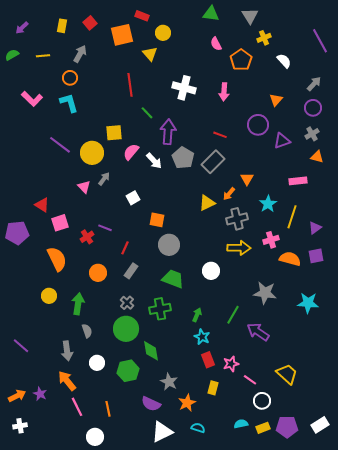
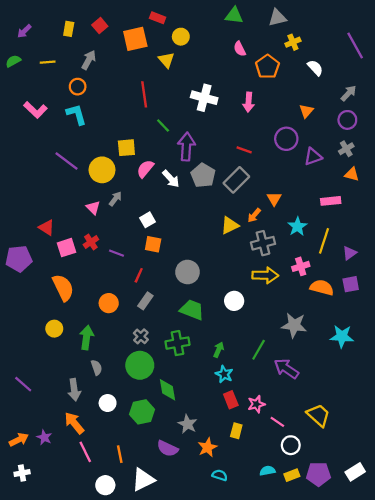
gray triangle: (250, 16) -> (277, 18), turned 48
orange square: (157, 220) -> (153, 244), moved
red cross: (87, 237) -> (91, 242), moved
white triangle: (162, 432) -> (143, 480), moved

